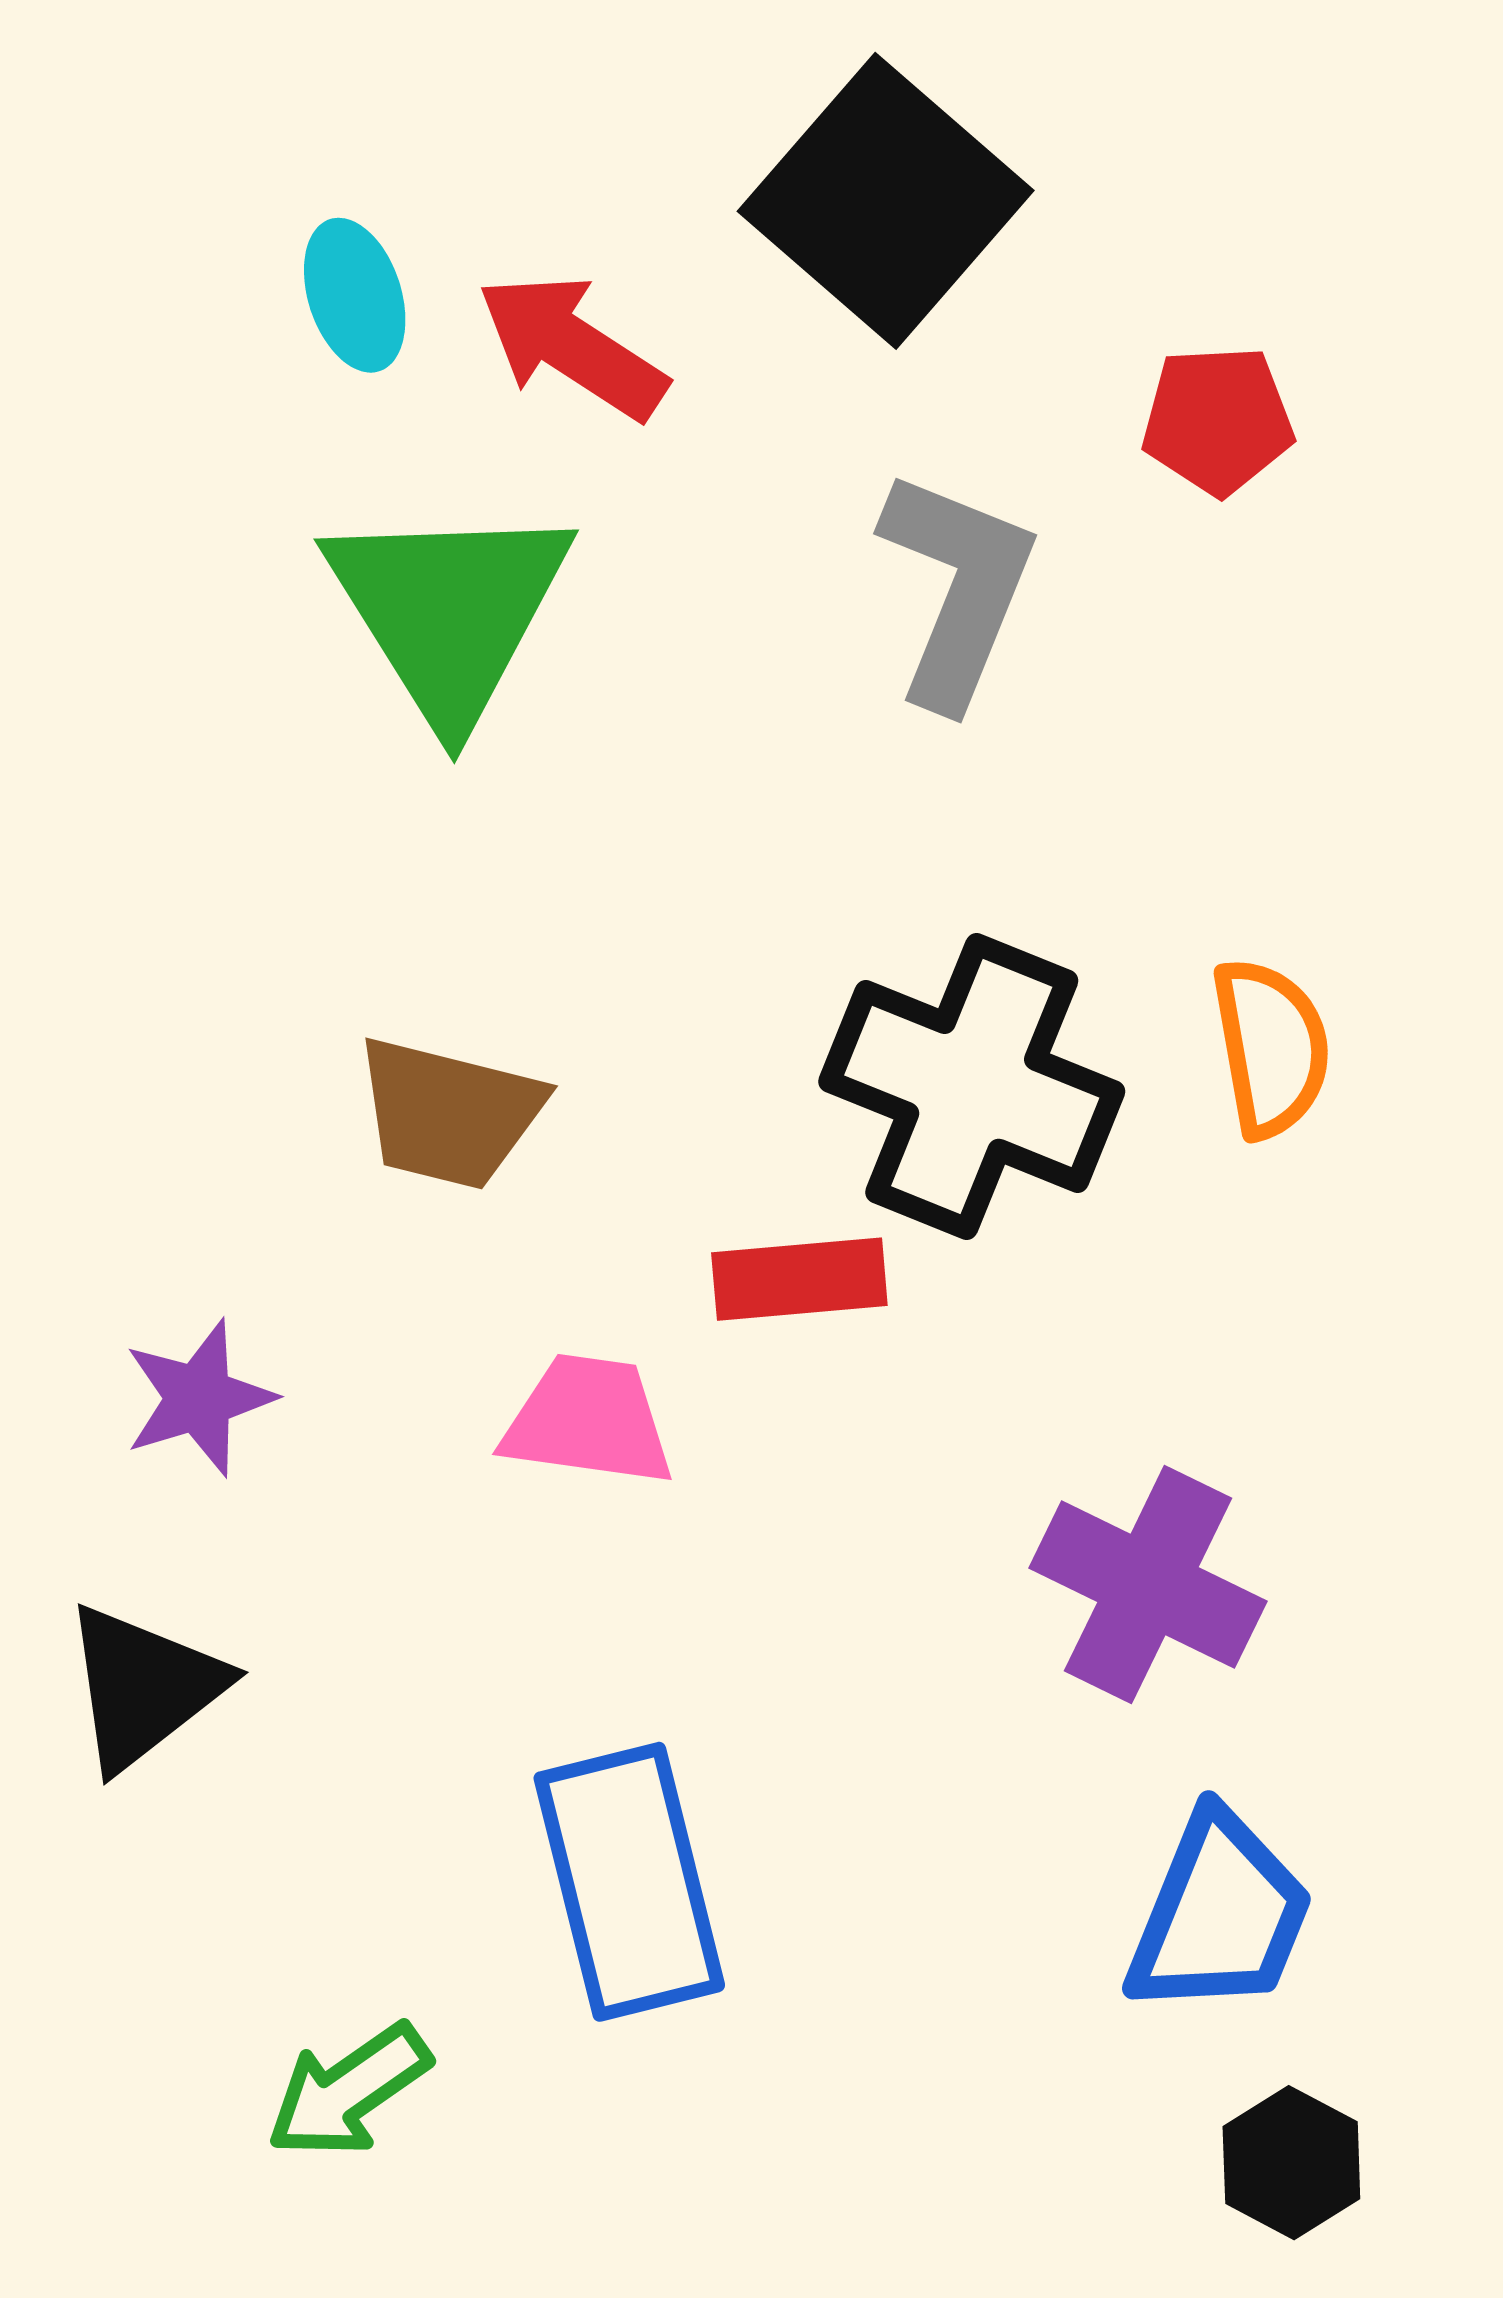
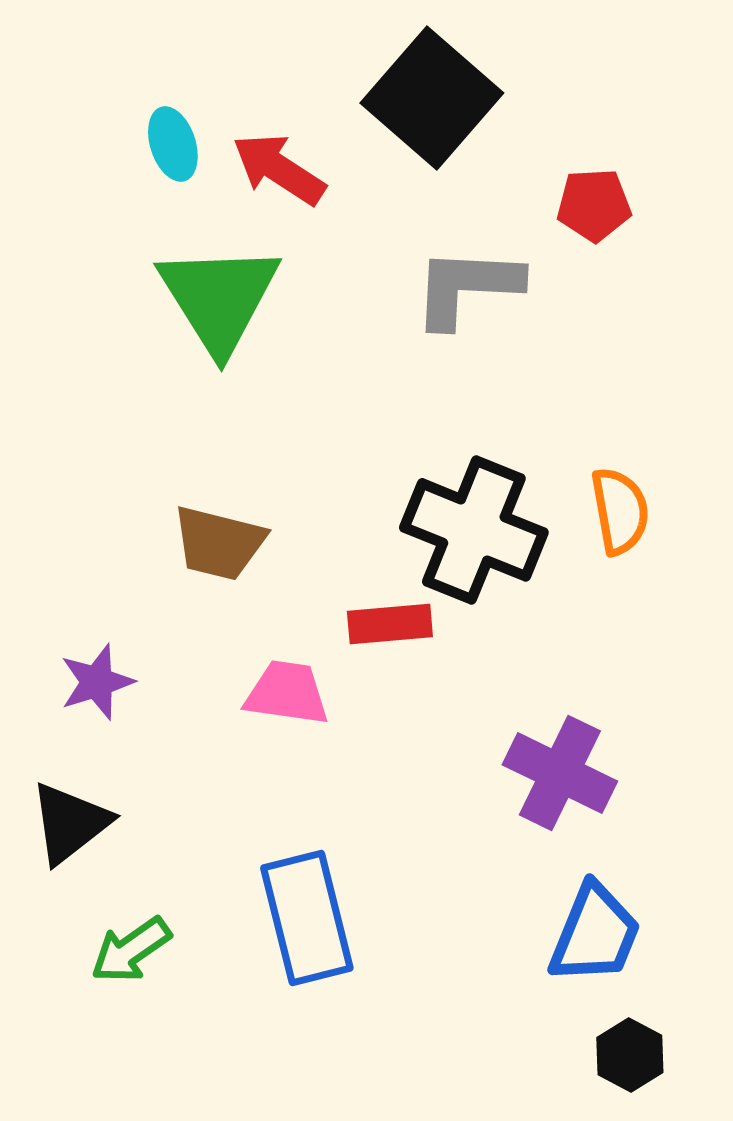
gray L-shape: (957, 588) -> (467, 287), turned -109
green arrow: (348, 2091) -> (131, 950), moved

